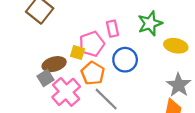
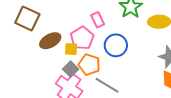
brown ellipse: (54, 64) -> (50, 41), moved
gray square: (46, 78) -> (71, 69), moved

